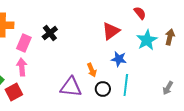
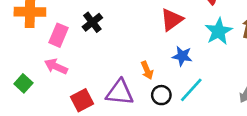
pink arrow: (22, 67) -> (56, 66), turned -60
cyan line: (126, 85) -> (191, 90), turned 35
red square: (14, 92) -> (82, 100), moved

